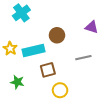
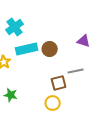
cyan rectangle: (34, 51) -> (27, 49), moved
brown square: (48, 70) -> (59, 83), moved

